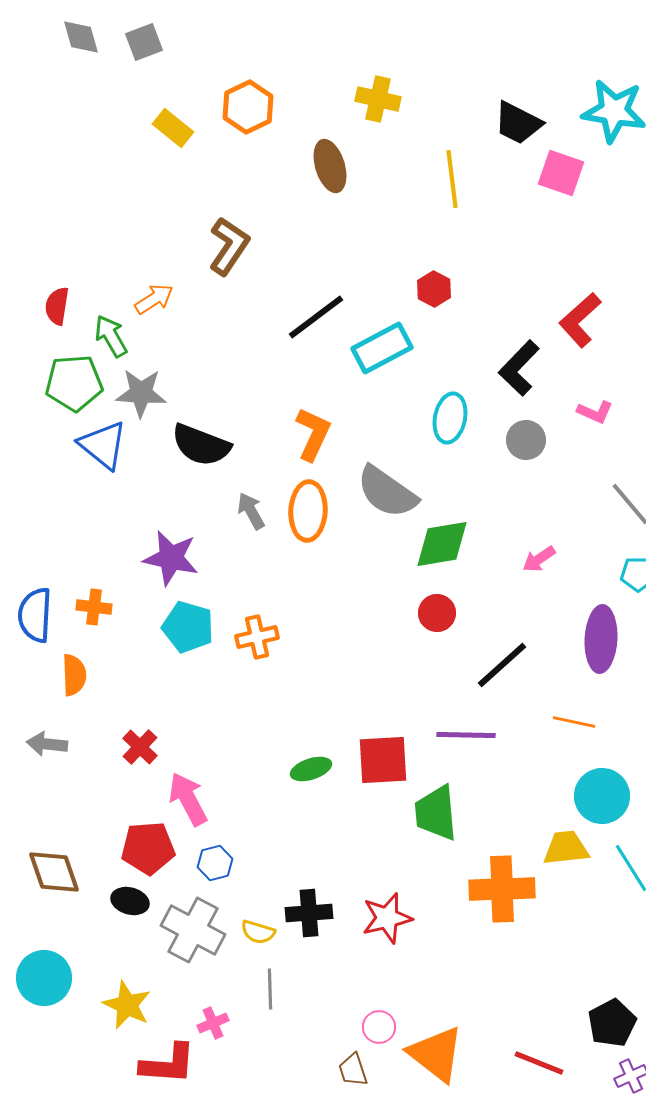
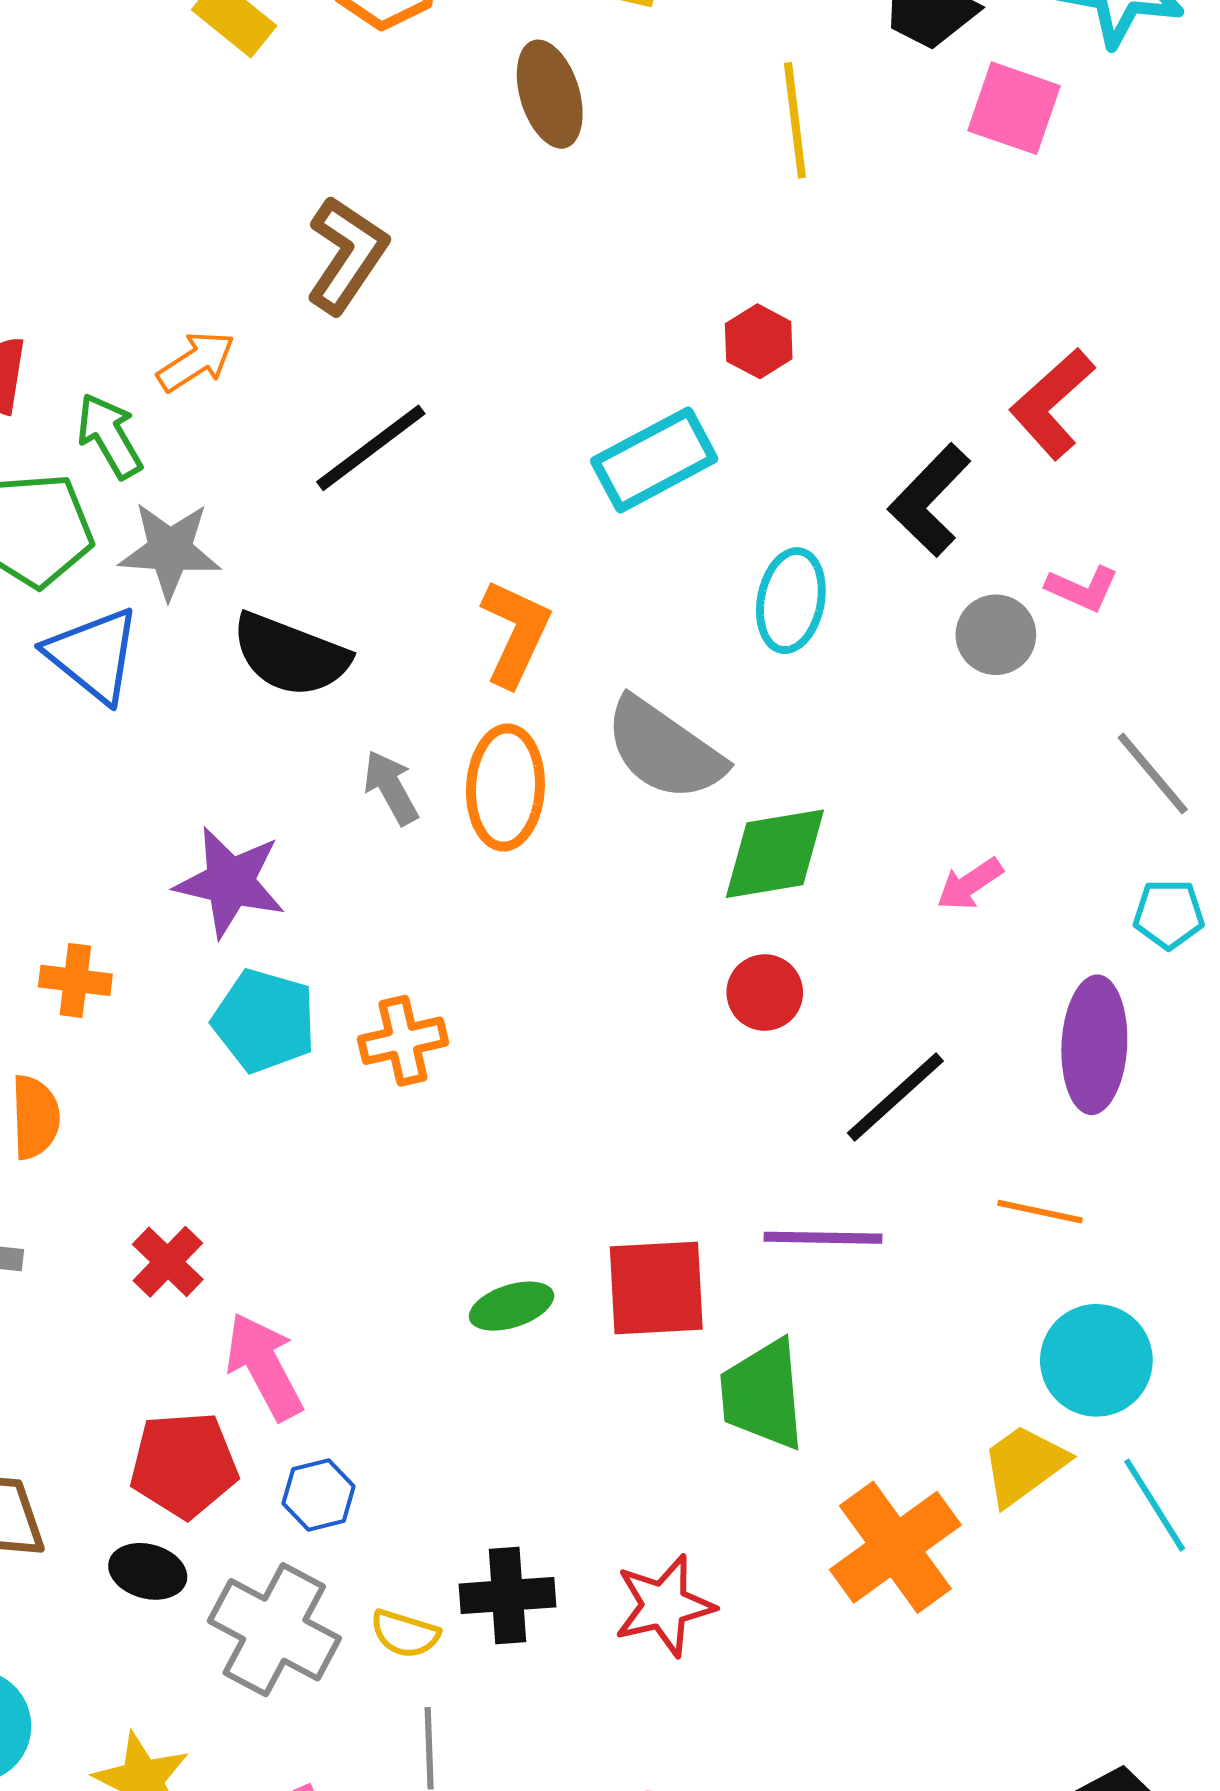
black line: (316, 317) -> (371, 448), moved
gray circle: (526, 440) -> (996, 635), moved
yellow trapezoid: (566, 848) -> (1024, 1465), turned -30
orange cross: (502, 889) -> (895, 1547), turned -34

